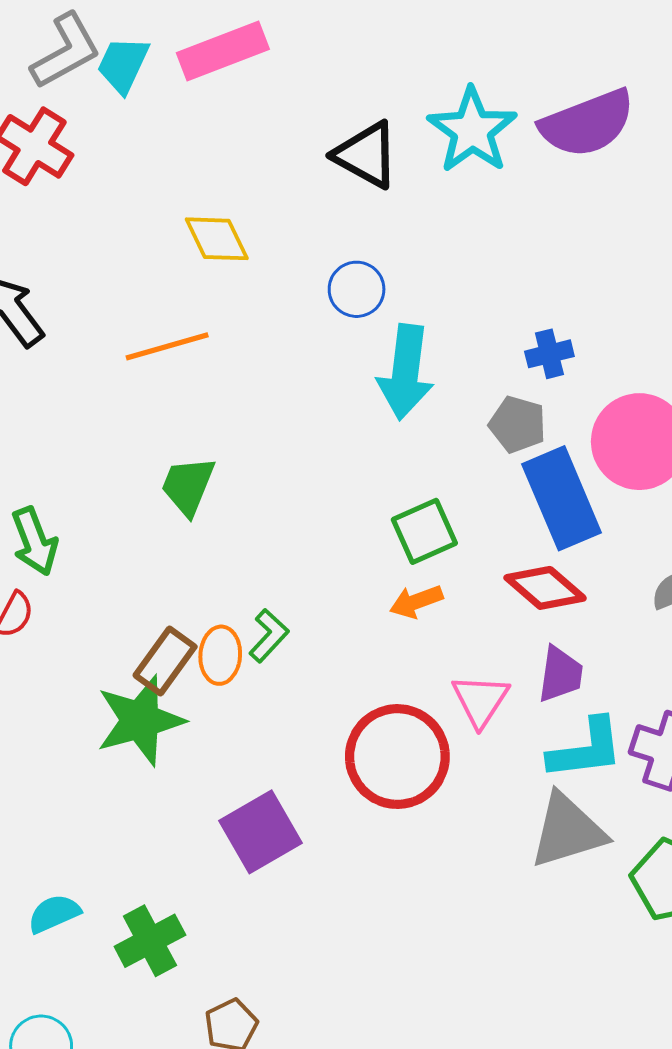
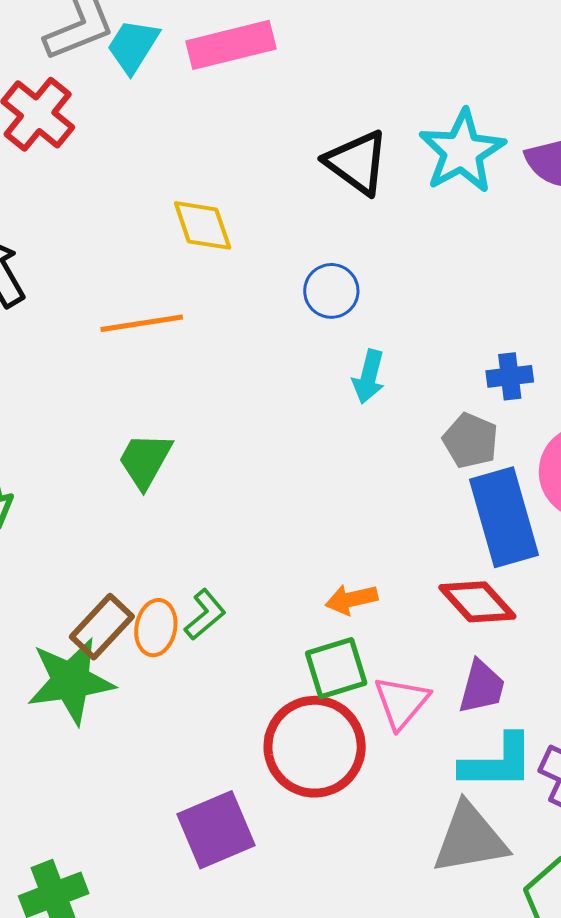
cyan arrow: (406, 372) -> (369, 377), size x0.6
green square: (424, 531) -> (336, 668), moved
purple square: (261, 832) -> (216, 830), moved

